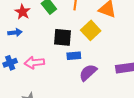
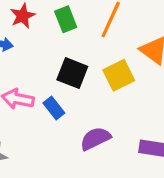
blue rectangle: (74, 56) -> (54, 108), moved, turned 40

